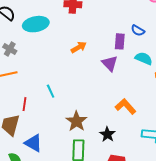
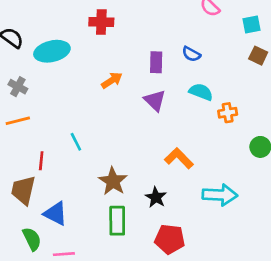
purple rectangle: (120, 41) -> (156, 62), moved

